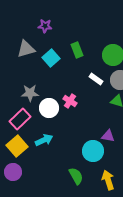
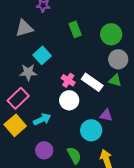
cyan square: (51, 58) -> (42, 55), moved
white rectangle: (96, 79) -> (92, 82), moved, size x1.5
white circle: (49, 108) -> (69, 100), moved
purple circle: (13, 172) -> (44, 150), moved

